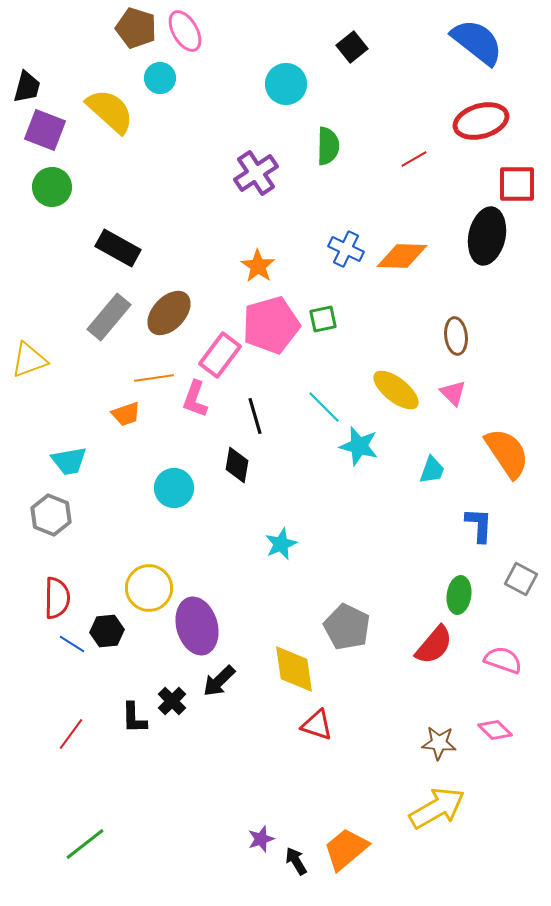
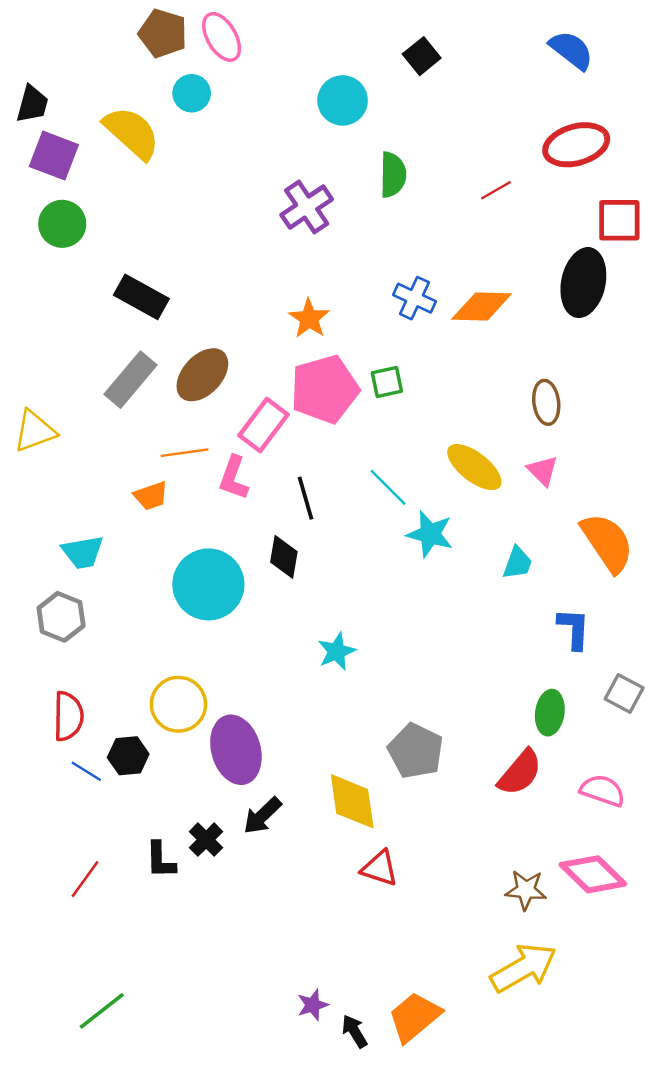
blue semicircle: (477, 42) -> (571, 50), size x0.7
cyan circle: (174, 488) -> (208, 584), size x1.5
pink diamond: (495, 730) -> (593, 874), size x1.6

